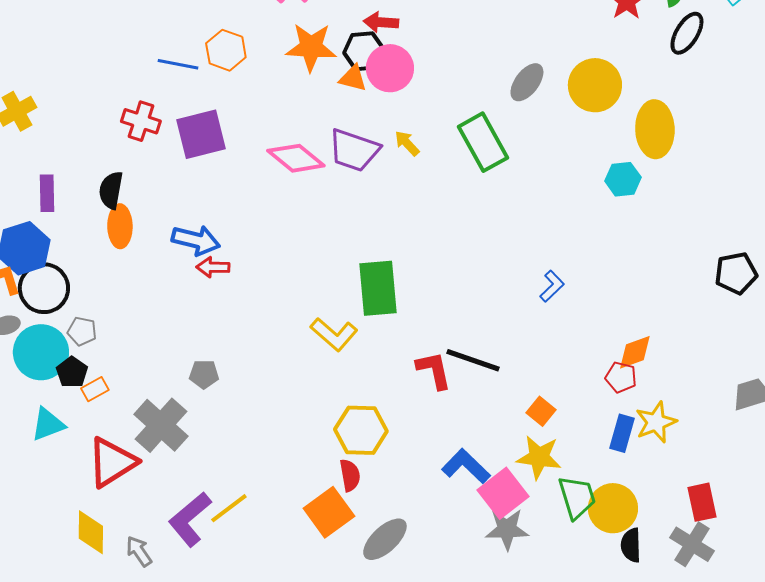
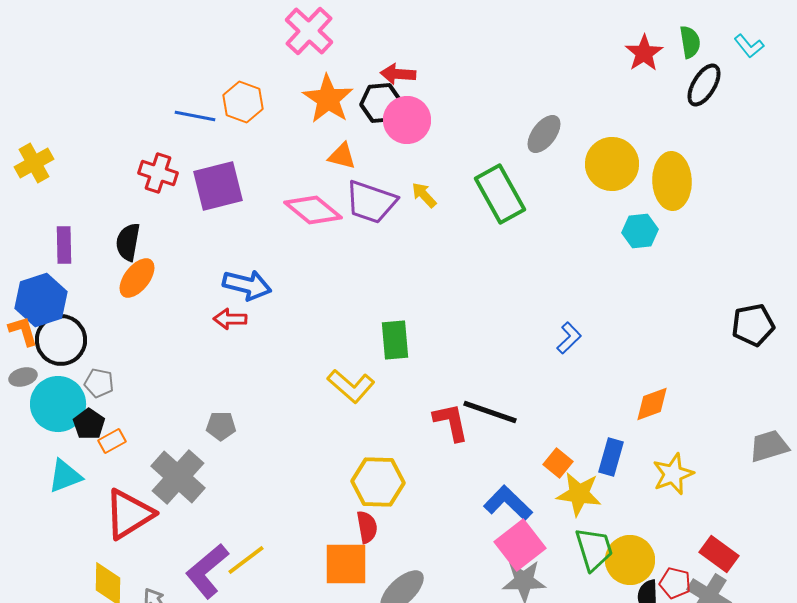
orange star: (311, 47) -> (328, 99), turned 30
orange triangle: (353, 78) -> (342, 156), moved
yellow circle: (595, 85) -> (612, 164), moved
orange ellipse: (120, 226) -> (137, 278), turned 39
blue arrow: (196, 240) -> (247, 285), moved
green rectangle: (378, 288) -> (395, 340), size x0.7
red pentagon: (621, 377) -> (675, 583), moved
blue rectangle: (622, 433) -> (611, 457), moved
yellow star: (539, 457) -> (579, 494), moved
blue L-shape: (466, 466) -> (508, 503), moved
red rectangle: (702, 502) -> (719, 554), turned -42
orange square: (329, 512) -> (346, 564), turned 36

